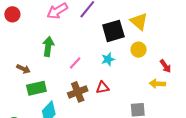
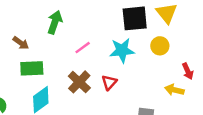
cyan star: (108, 59) -> (122, 50), size x1.5
red triangle: (103, 88) -> (109, 82), turned -48
brown cross: (78, 92) -> (79, 82), turned -36

